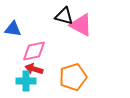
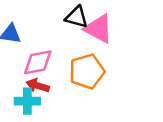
orange pentagon: (73, 77) -> (87, 71), moved

